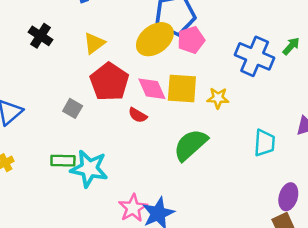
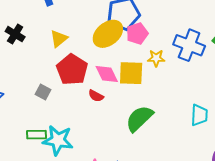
yellow star: (218, 98) -> (156, 58), moved

